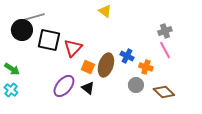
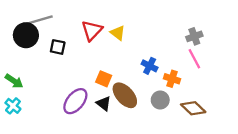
yellow triangle: (105, 11) -> (118, 33), moved
black square: (49, 40) -> (58, 47), size x0.6
red triangle: (73, 48) -> (92, 30), moved
brown ellipse: (106, 65) -> (125, 95), moved, turned -60

